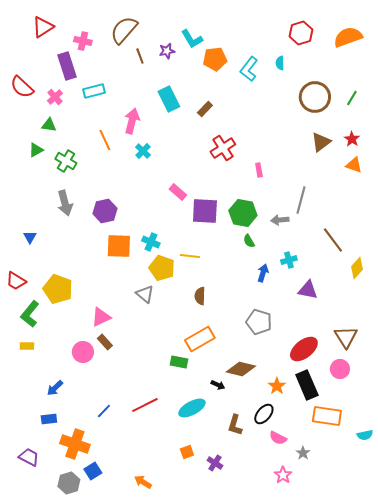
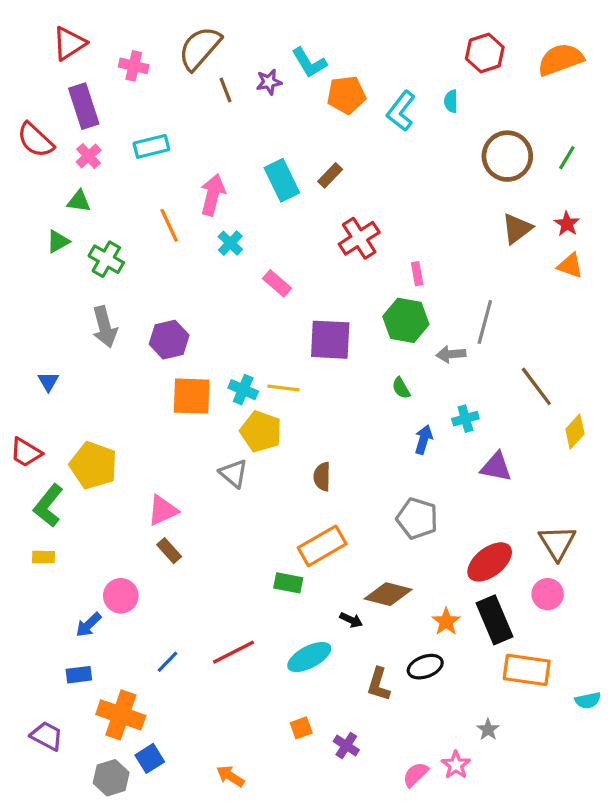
purple rectangle: (67, 66) -> (84, 106), moved
cyan rectangle: (169, 99) -> (282, 180), moved
pink rectangle: (178, 192) -> (277, 283), moved
green hexagon: (243, 213) -> (406, 320), moved
yellow line: (190, 256) -> (283, 388), moved
pink circle: (83, 352) -> (121, 596), moved
black ellipse: (264, 414) -> (425, 667), turned 30
pink semicircle: (278, 438) -> (416, 775), moved, turned 108

